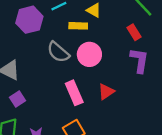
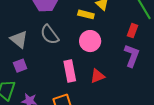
red rectangle: (134, 32) -> (132, 31), turned 40
gray semicircle: (58, 52) -> (50, 35), moved

